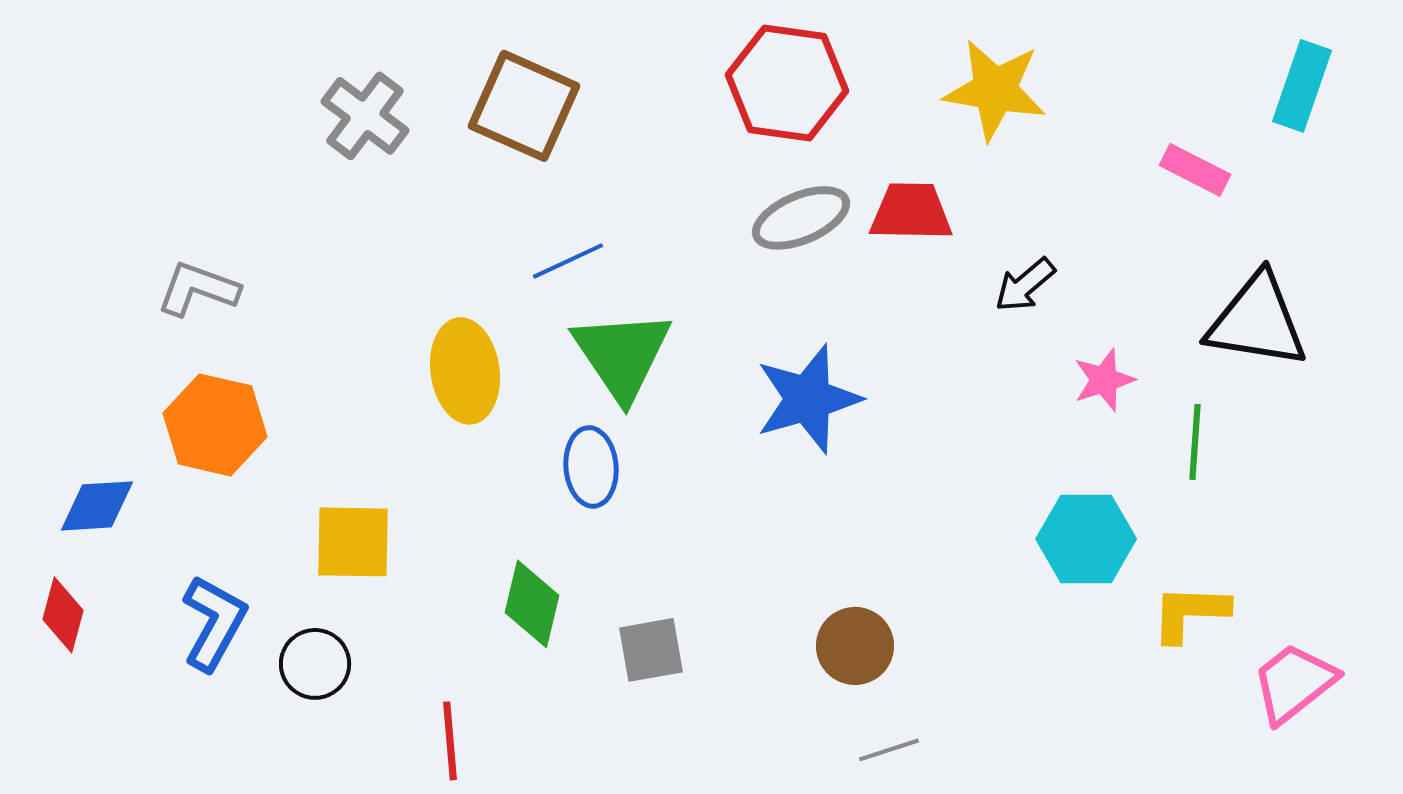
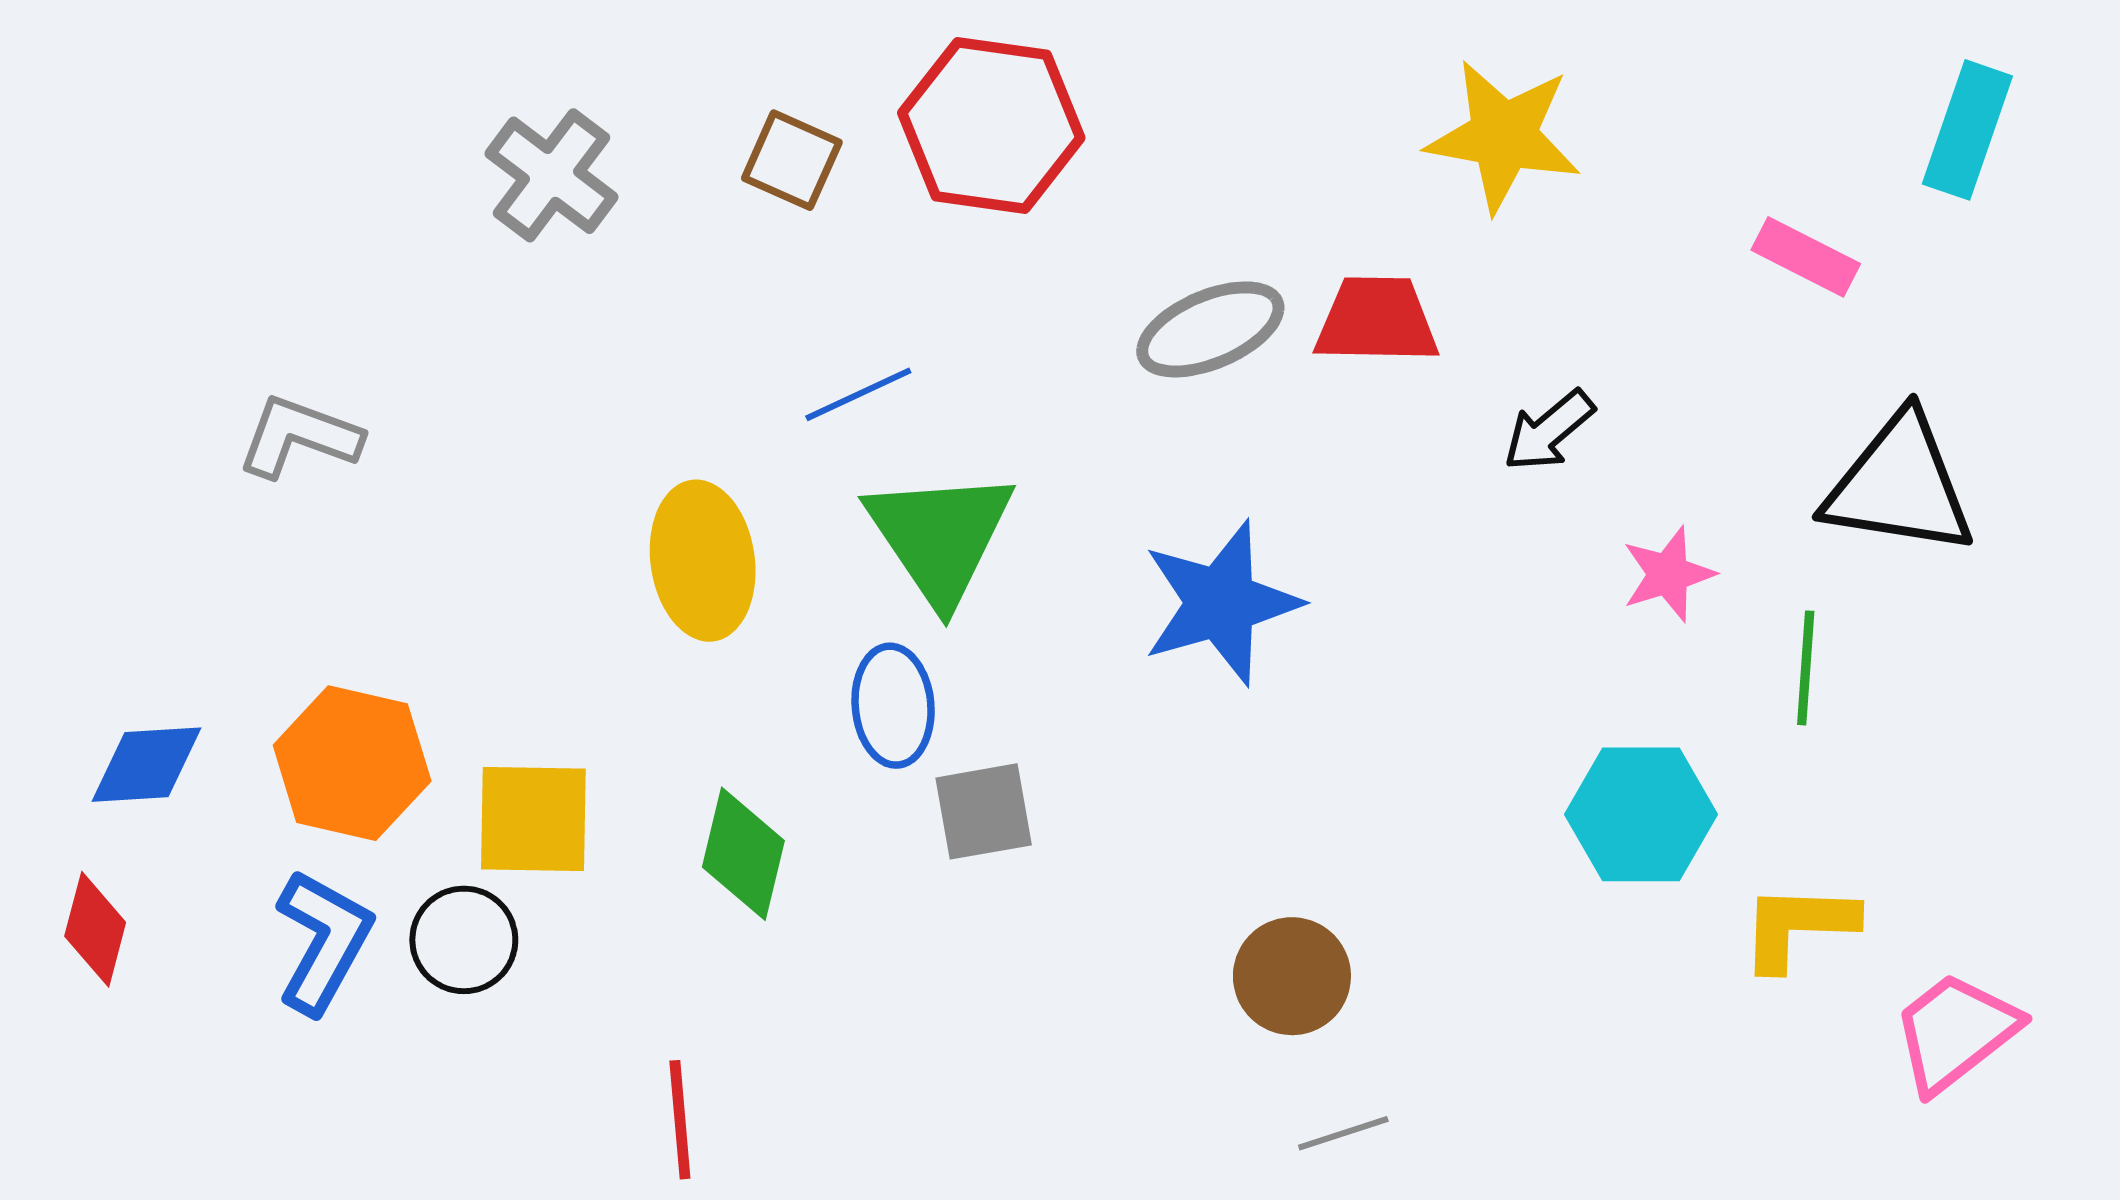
red hexagon: (787, 83) -> (991, 125), moved
brown square: (524, 106) -> (792, 160), size x0.6
orange hexagon: (215, 425) -> (352, 763), moved
green diamond: (532, 604) -> (743, 854), moved
gray square: (651, 650) -> (984, 811), moved
black circle: (315, 664) -> (464, 940), moved

